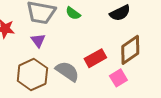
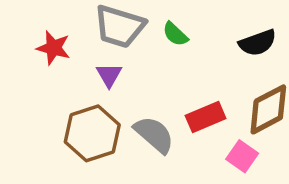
pink square: (118, 78) -> (242, 156), turned -30

